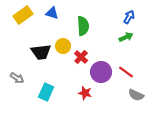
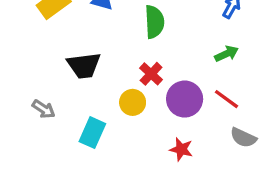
green arrow: (126, 37) -> (227, 54), moved
yellow circle: (63, 46) -> (133, 102), moved
red star: (85, 93) -> (181, 149), moved

